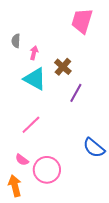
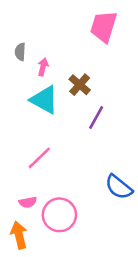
pink semicircle: (22, 160) -> (28, 202), turned -48

